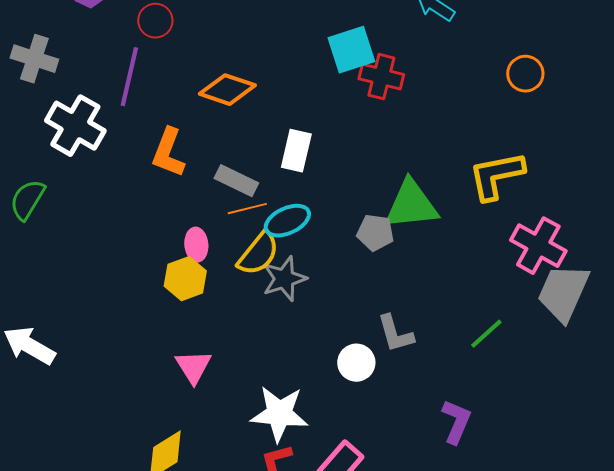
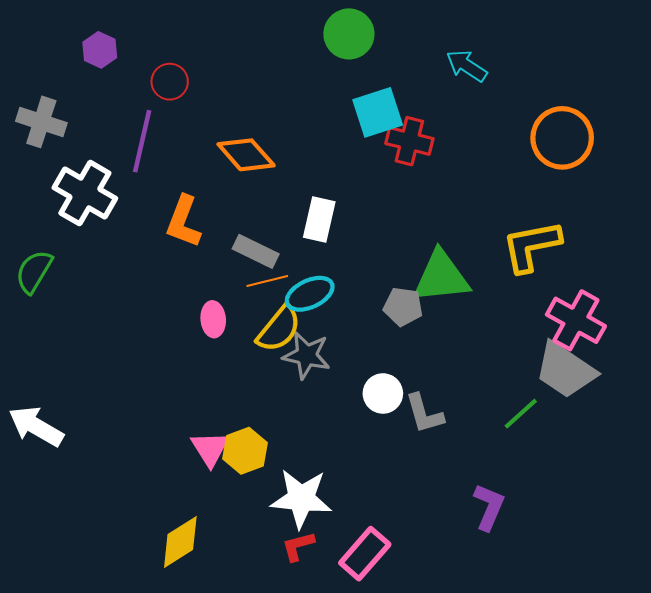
orange circle: (525, 74) -> (562, 138), size x1.6
orange diamond: (227, 90) -> (246, 155), turned 30
yellow hexagon: (185, 279) -> (245, 451), moved
gray star: (284, 279) -> (307, 355), turned 30
gray trapezoid: (563, 293) -> (565, 370), moved, turned -80
white circle: (356, 363) -> (383, 393), moved

